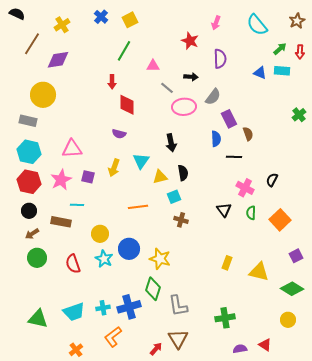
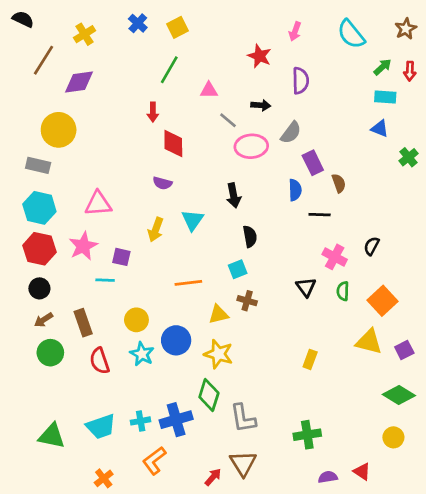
blue triangle: (260, 73) -> (380, 128), moved
purple square: (88, 177) -> (121, 257), moved
yellow triangle: (160, 177) -> (218, 314), moved
brown rectangle: (61, 222) -> (83, 323), moved, turned 60
yellow triangle: (259, 272) -> (369, 342), moved

